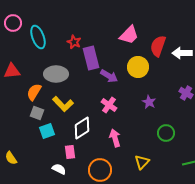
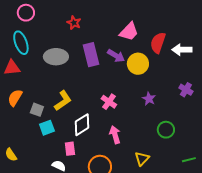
pink circle: (13, 23) -> (26, 13), moved
cyan ellipse: (38, 37) -> (21, 43), moved
red star: (74, 42) -> (74, 23), moved
gray ellipse: (56, 74) -> (56, 57), moved
purple arrow: (109, 76) -> (116, 56), moved
orange semicircle: (34, 92) -> (15, 98), moved
yellow L-shape: (63, 104) -> (63, 101), turned -80

